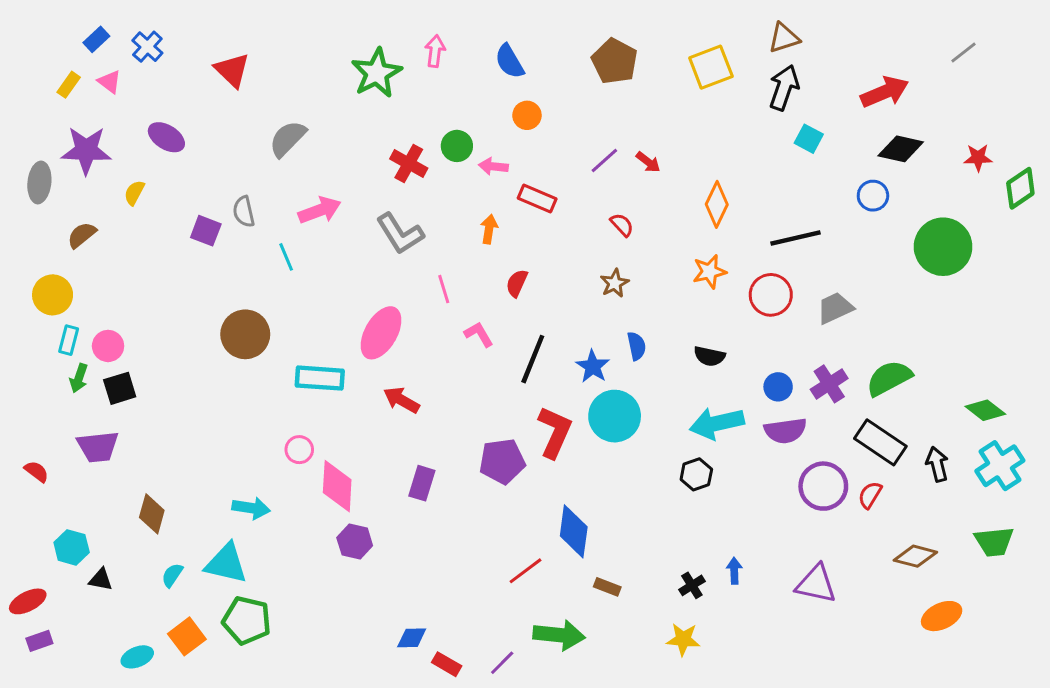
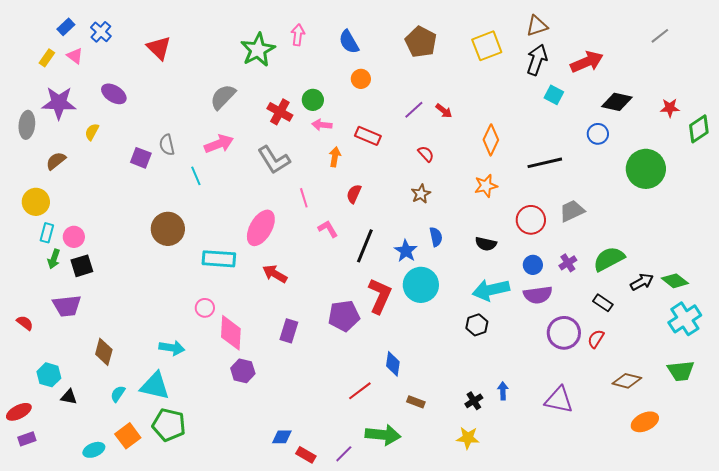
red arrow: (885, 92) -> (587, 62), moved
gray semicircle: (288, 139) -> (223, 97), moved
pink arrow: (493, 166) -> (322, 125), moved
red circle: (771, 295) -> (531, 220), moved
purple cross: (829, 384) -> (568, 263), size x0.7
black rectangle: (880, 442) -> (603, 303), size x0.6
black arrow: (937, 464) -> (642, 282), moved, turned 75
blue diamond: (574, 531) -> (393, 364), size x0.7

